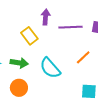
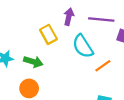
purple line: (70, 27) -> (101, 20), moved
cyan semicircle: (50, 68) -> (83, 46), moved

